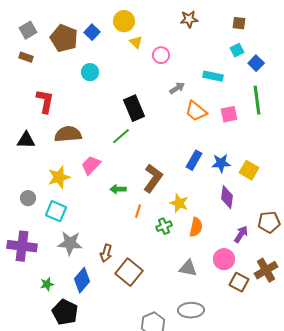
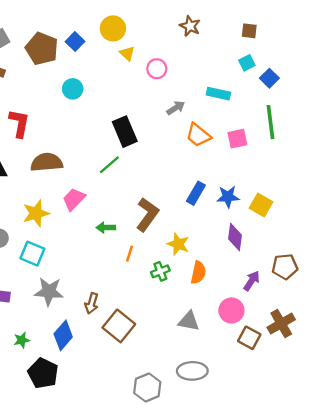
brown star: (189, 19) -> (190, 26), turned 30

